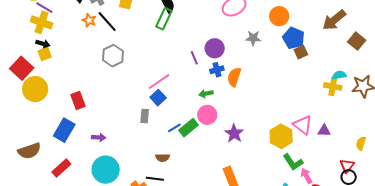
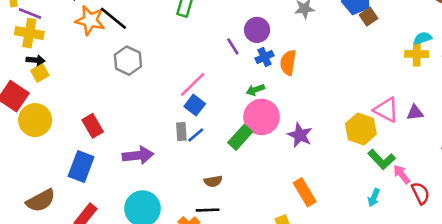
orange star: (89, 20) -> (90, 20), size x1.6
pink circle: (207, 115) -> (262, 117), size x1.4
blue line: (174, 128) -> (196, 135), moved
purple arrow: (99, 137) -> (138, 155), moved, size x1.6

